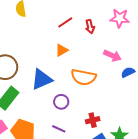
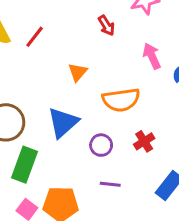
red line: (65, 22) -> (35, 37), moved
pink arrow: (112, 56) -> (152, 56), turned -120
red cross: (93, 120) -> (144, 141), moved

